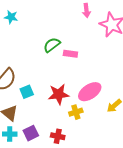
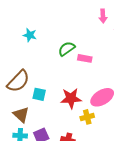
cyan star: (11, 17) -> (30, 35), moved
cyan square: (27, 92) -> (39, 94), turned 32

